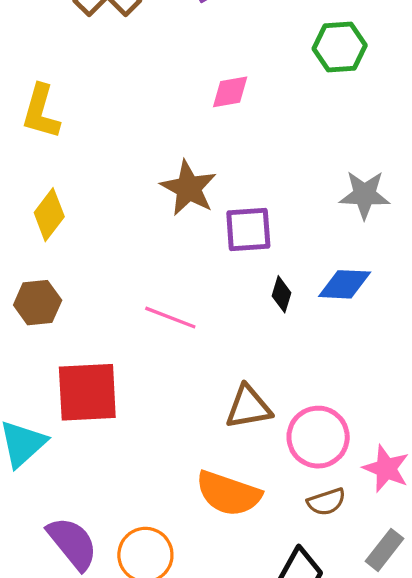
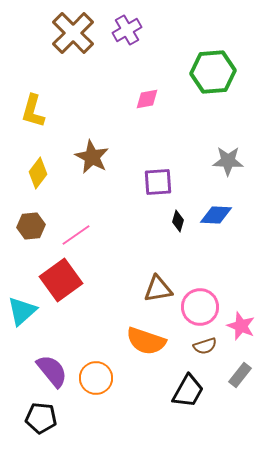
green hexagon: (340, 47) -> (213, 72), size x1.4
brown star: (189, 188) -> (92, 157), moved
pink line: (170, 318) -> (76, 235), moved, turned -56
red square: (87, 392) -> (61, 280), turned -33

